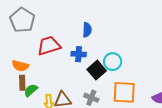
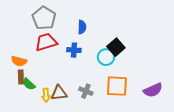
gray pentagon: (22, 20) -> (44, 18), moved
black square: (97, 70) -> (116, 47), moved
green semicircle: (31, 90) -> (29, 84), turned -96

